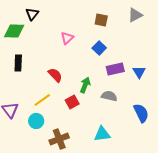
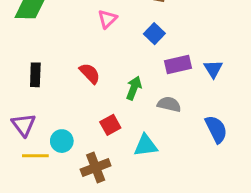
black rectangle: (18, 63) -> (35, 75), moved
yellow line: (42, 100) -> (35, 156), moved, turned 36
red square: (72, 102) -> (110, 125), moved
cyan triangle: (102, 134) -> (146, 145), moved

